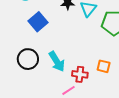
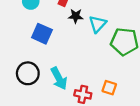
blue square: (38, 22) -> (42, 34), turned -30

